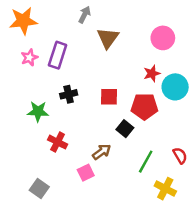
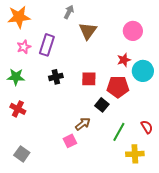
green star: (38, 111) -> (16, 77), moved
red cross: (58, 142) -> (18, 109), moved
gray square: (39, 189) -> (22, 154), moved
yellow cross: (165, 189) -> (135, 154), turned -30

